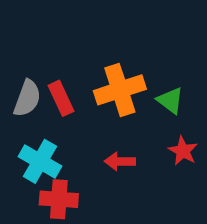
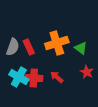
red arrow: (120, 161) -> (57, 77), turned 40
red cross: (59, 199) -> (34, 78), moved

